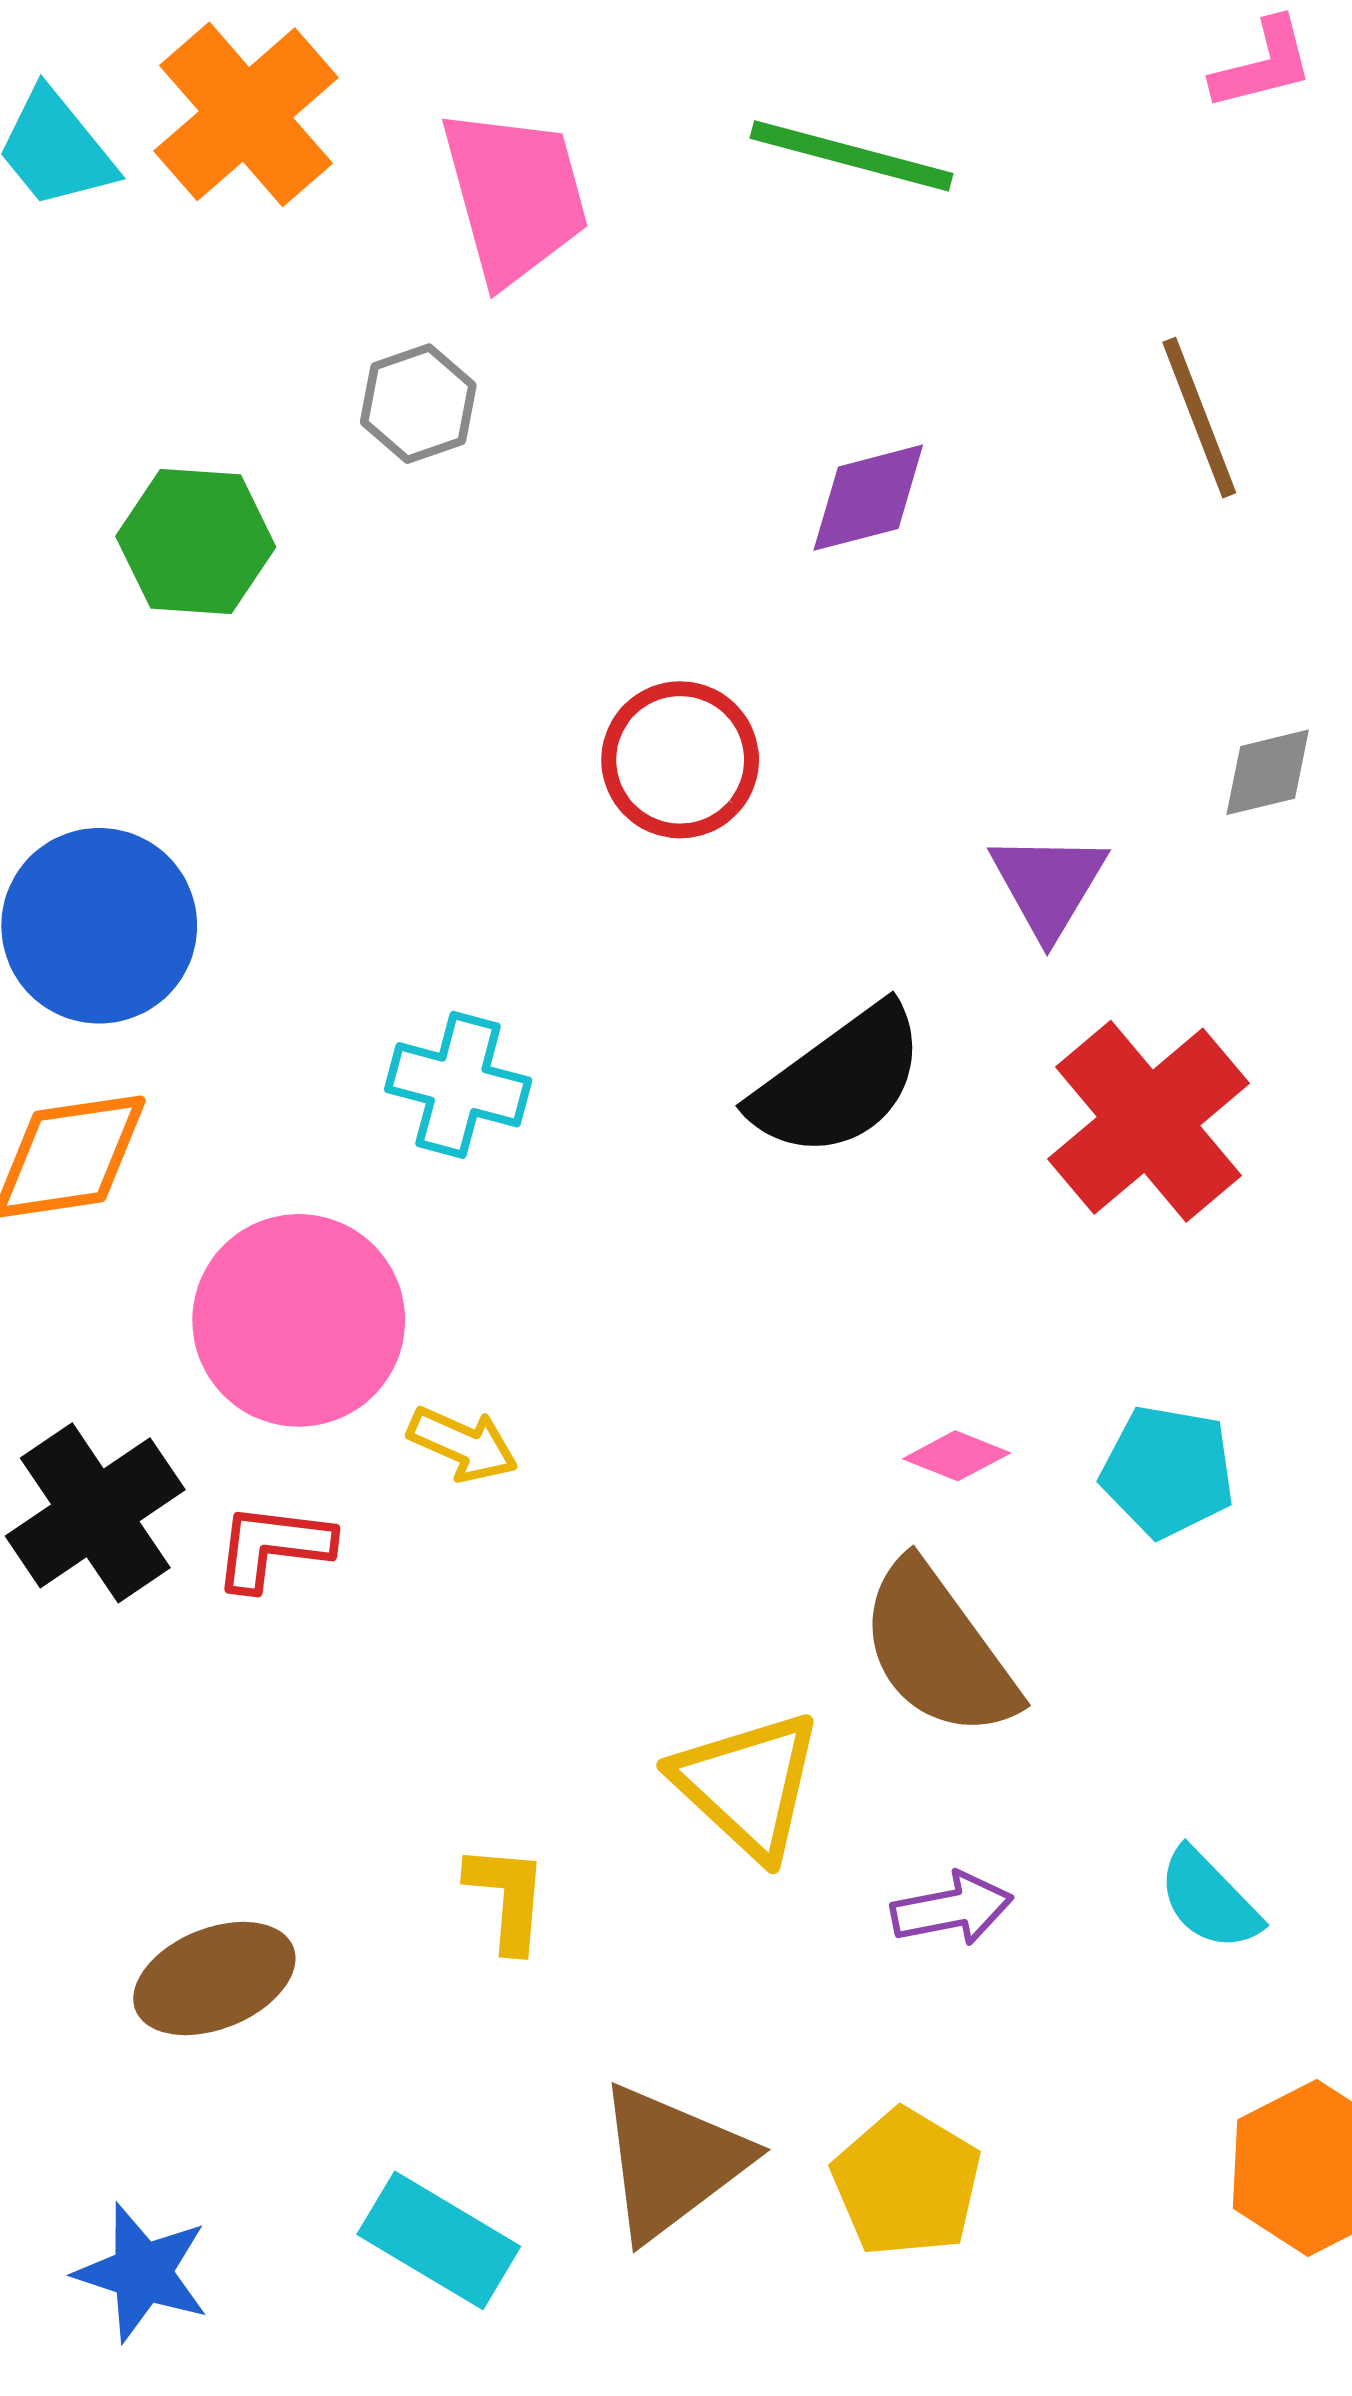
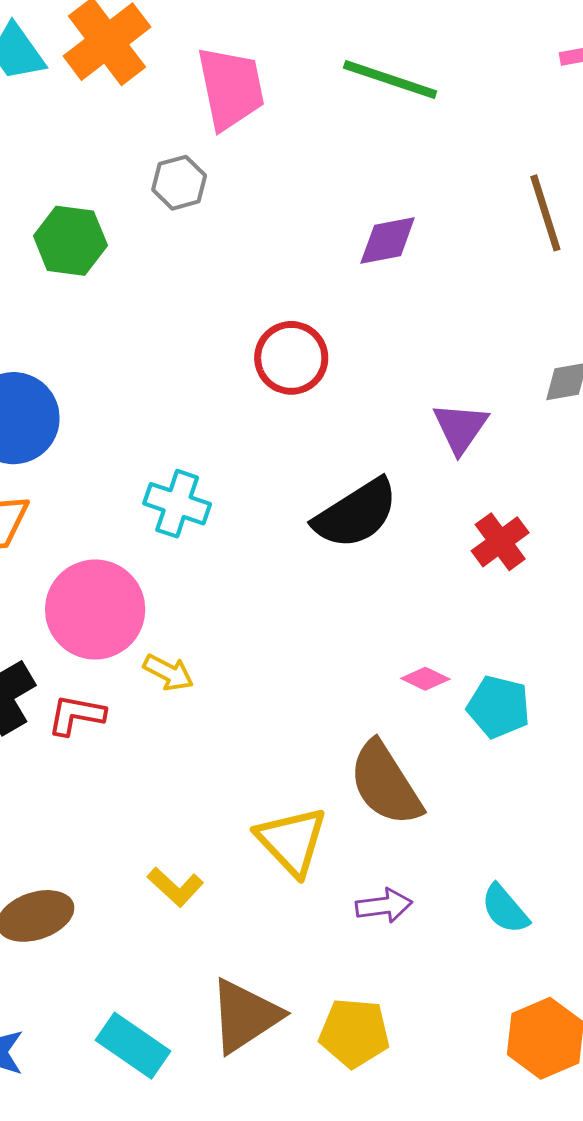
red cross: (1148, 1121) -> (500, 542), size x0.6
pink diamond: (957, 1456) -> (425, 679), moved
yellow L-shape: (507, 1898) -> (175, 887), turned 124
yellow pentagon: (907, 2183) -> (354, 1033), turned -30

